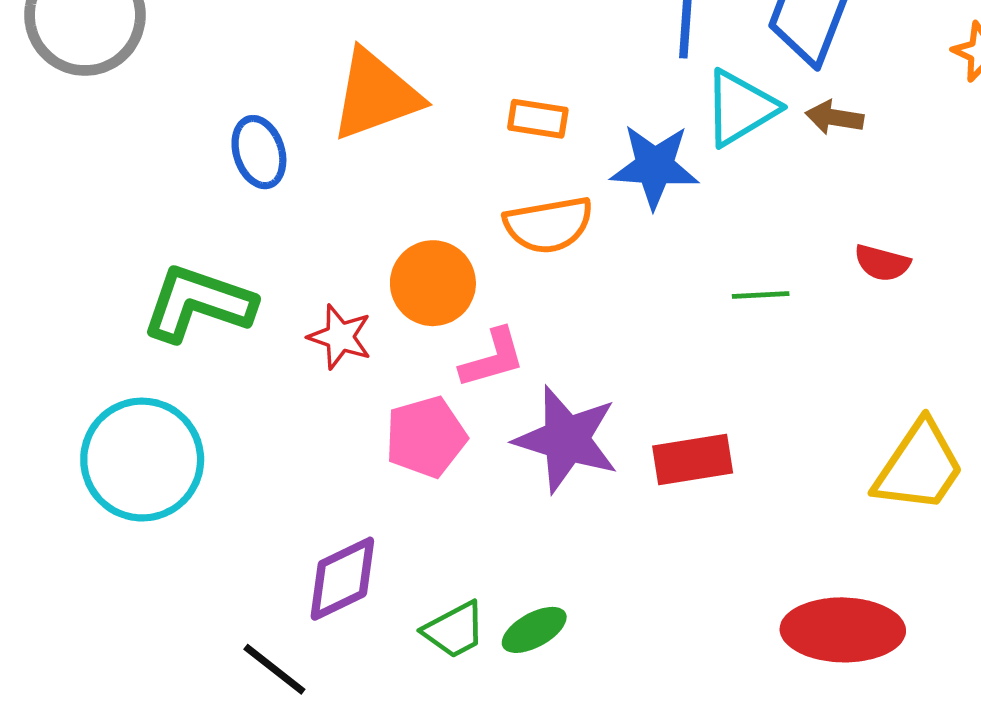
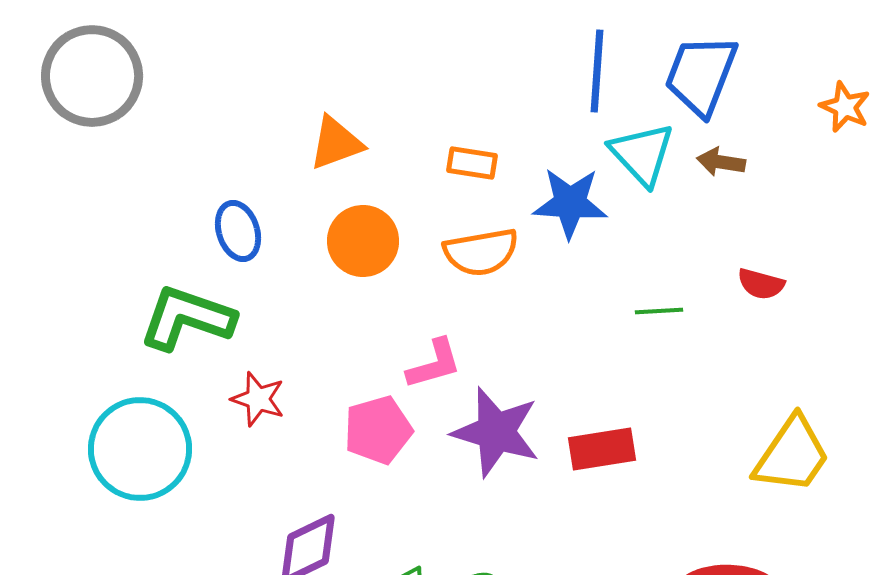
orange triangle: (376, 95) -> (336, 143), size x0.7
cyan triangle: (740, 108) -> (642, 154), turned -42
blue ellipse: (259, 152) -> (238, 231), moved
orange circle: (433, 283) -> (363, 241), moved
red star: (340, 337) -> (258, 399), moved

